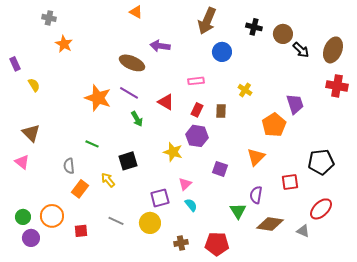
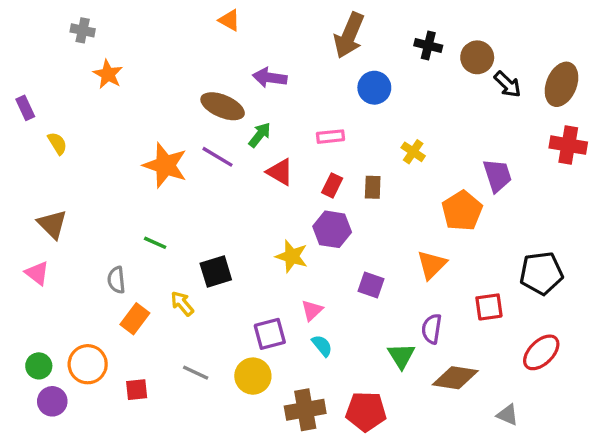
green arrow: (137, 119) -> (260, 135), moved, turned -112
gray triangle: (303, 231) -> (508, 415), moved
brown cross: (181, 243) -> (305, 410), size x1.6

